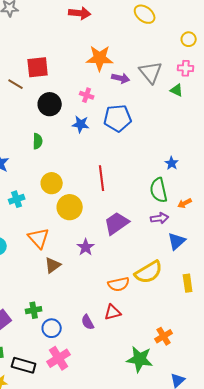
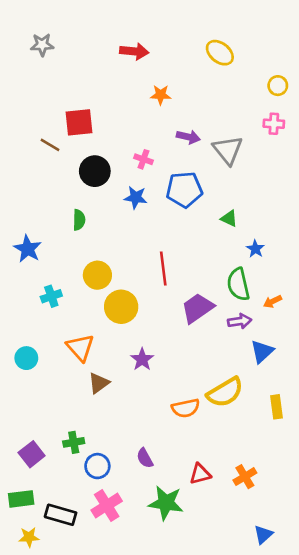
orange star: (100, 58) -> (161, 95), moved, size x0.6
gray triangle: (151, 72) -> (228, 150), moved
green triangle: (177, 90) -> (229, 219), moved
purple trapezoid: (117, 223) -> (197, 308), moved
red triangle: (113, 312) -> (200, 474), moved
green star: (140, 359) -> (166, 503), moved

